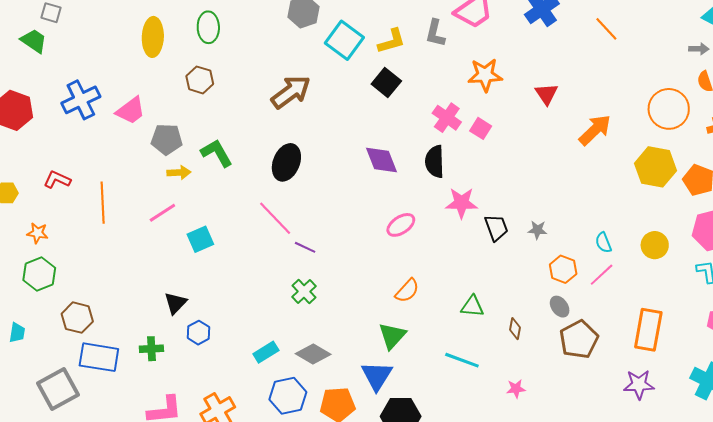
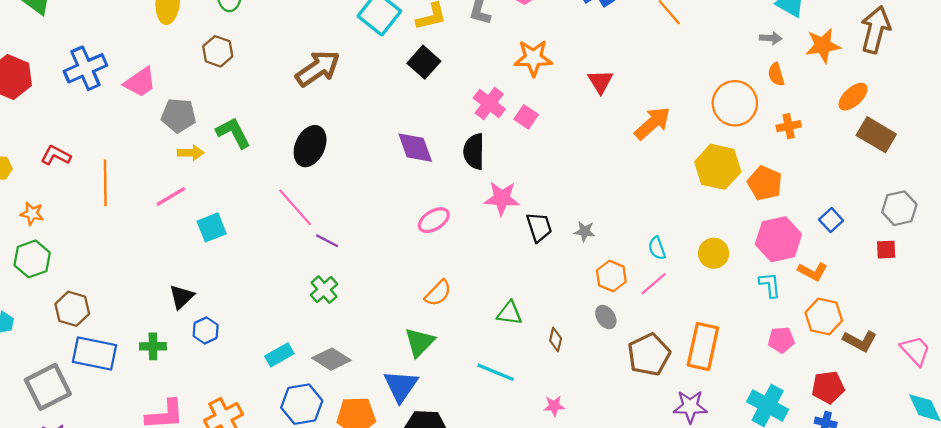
brown pentagon: (579, 339) -> (649, 355), moved

